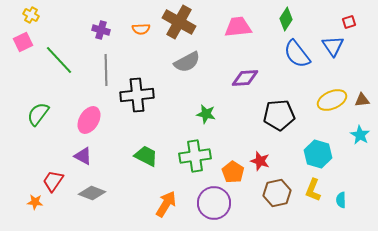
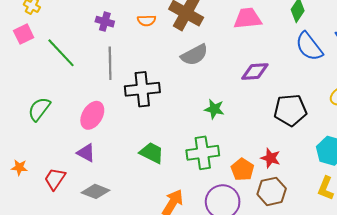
brown hexagon: (277, 193) -> (272, 191), moved
orange star: (35, 202) -> (19, 167), moved

